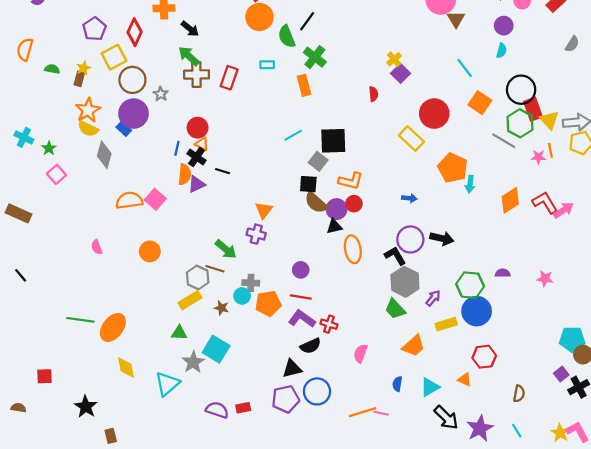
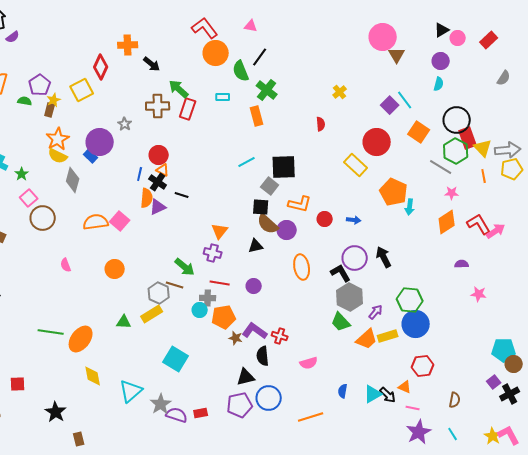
purple pentagon: (94, 29) -> (40, 85), moved
green arrow: (189, 56) -> (179, 89), moved
purple square: (401, 73) -> (390, 105), moved
brown circle: (132, 80) -> (43, 218), moved
pink star: (538, 157) -> (452, 193), moved
red circle: (354, 204) -> (325, 219), moved
black triangle: (334, 226) -> (256, 246), moved
black arrow: (442, 238) -> (384, 257), turned -130
purple semicircle: (503, 273) -> (462, 264), moved
red line: (301, 297) -> (220, 283), moved
brown star: (221, 308) -> (236, 338), moved
green triangle: (179, 333) -> (124, 322), moved
black semicircle: (310, 346) -> (263, 356), turned 108
orange trapezoid: (414, 346) -> (367, 339), moved
pink semicircle: (360, 353) -> (309, 363), turned -126
gray star: (193, 362) -> (161, 404), moved
pink line: (381, 413) -> (413, 408), moved
black arrow: (446, 418) -> (388, 395), moved, size x0.7

